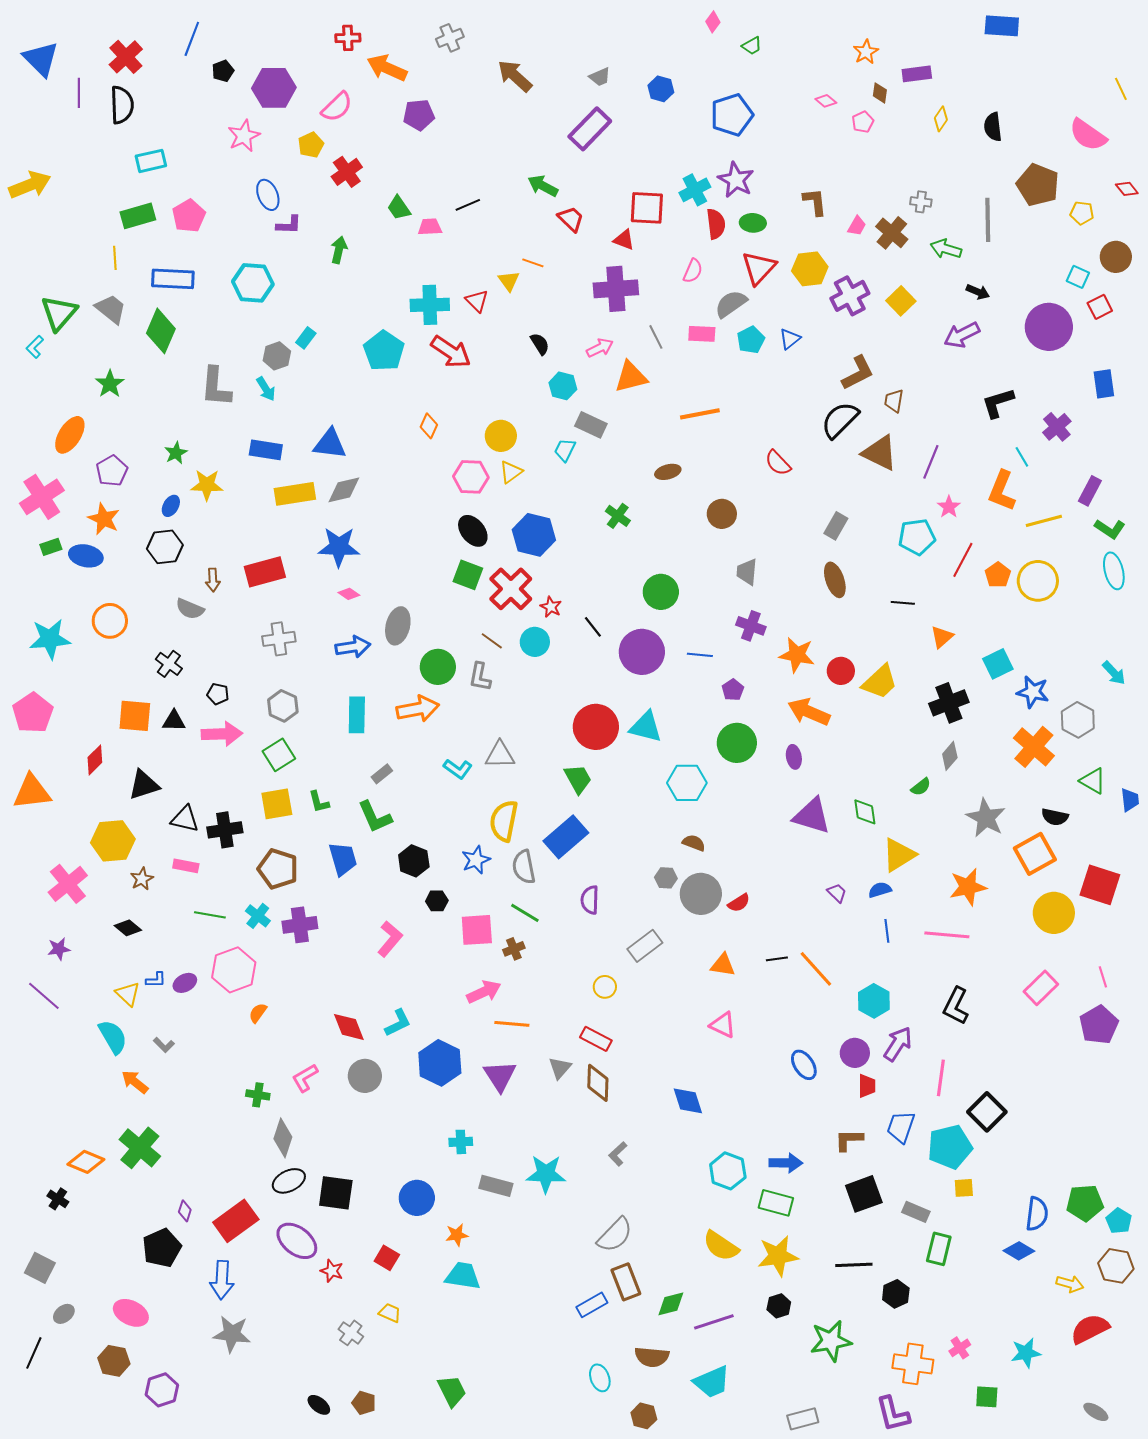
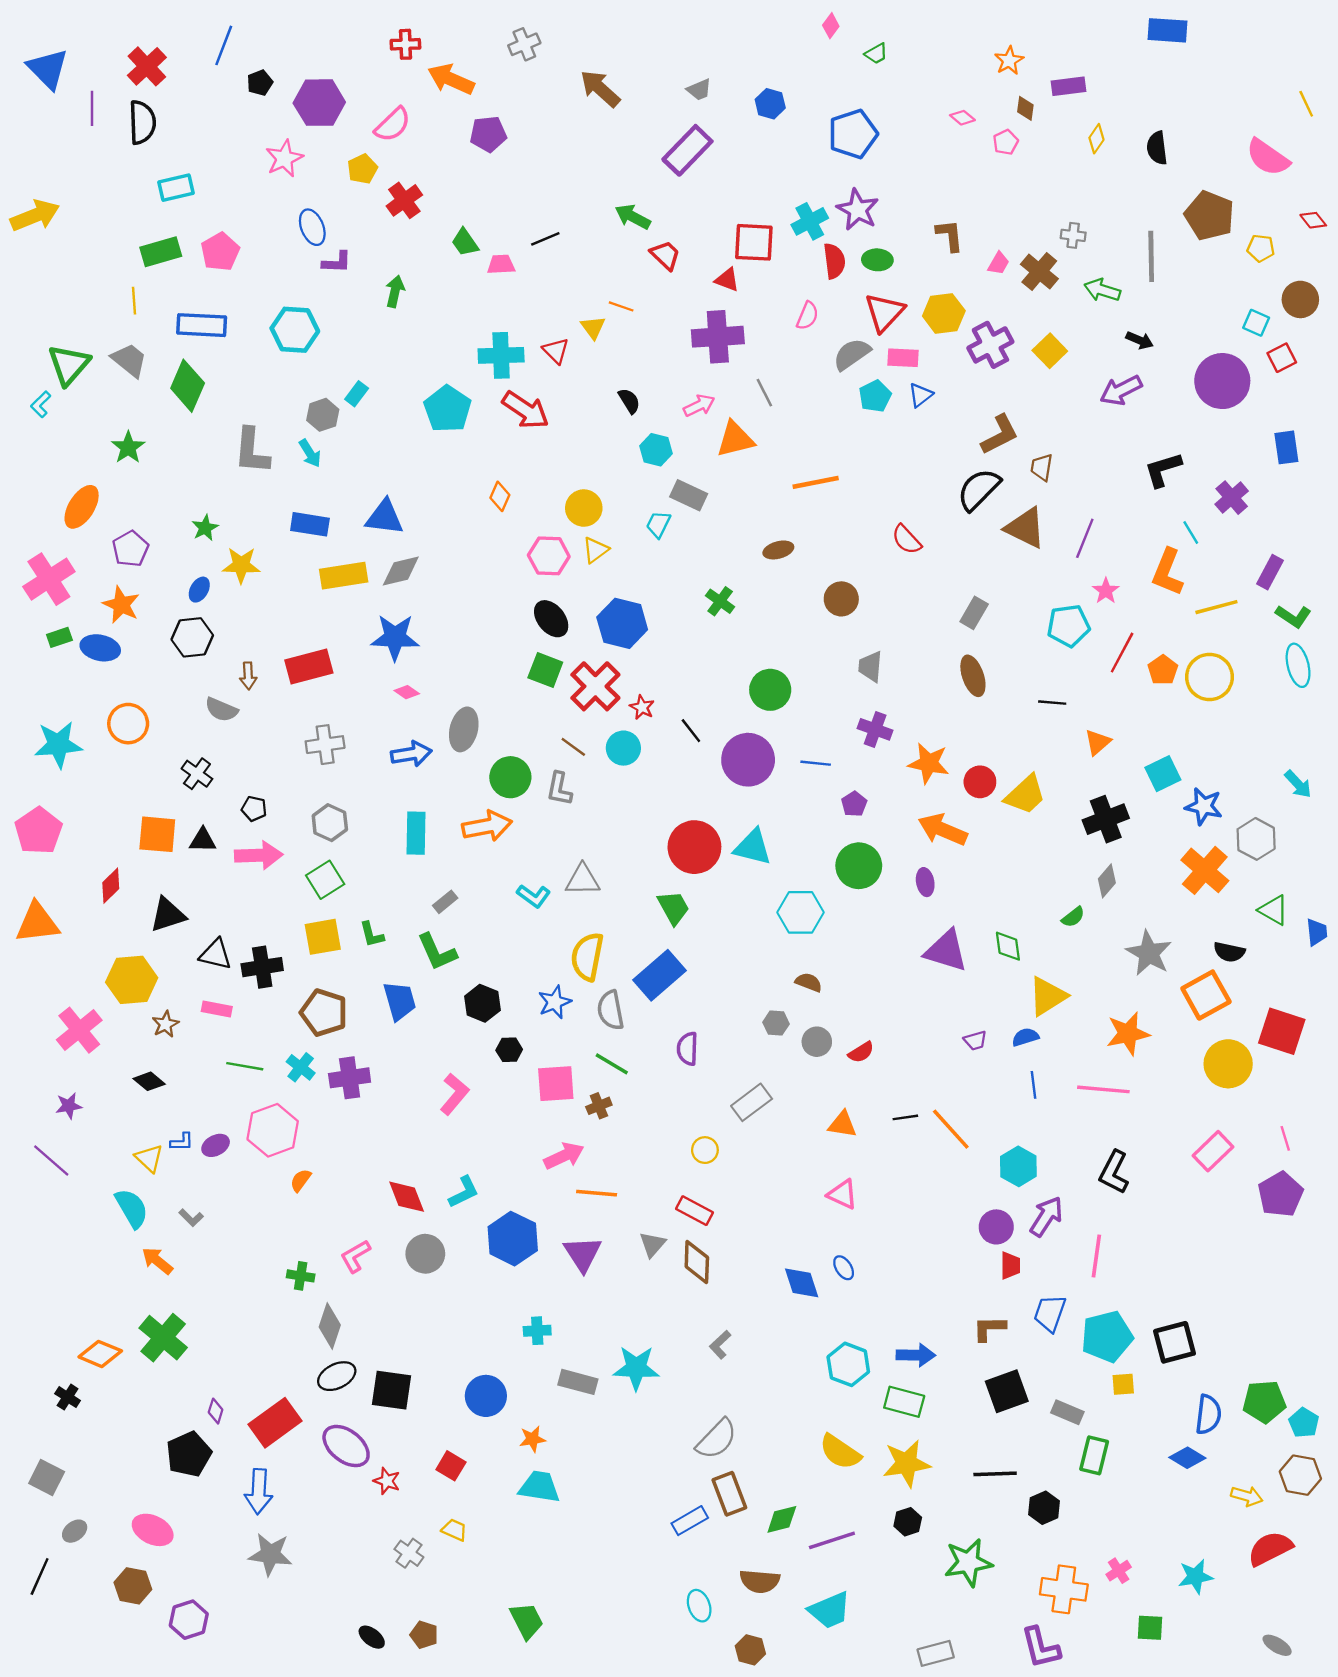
pink rectangle: (702, 334) -> (903, 358), moved
purple trapezoid: (837, 893) -> (975, 1041), turned 120
gray circle: (701, 894) -> (817, 1042), size x0.6
blue ellipse: (804, 1065) -> (844, 1268), moved, size x0.7
black square: (987, 1112) -> (1175, 1342), moved, turned 30

